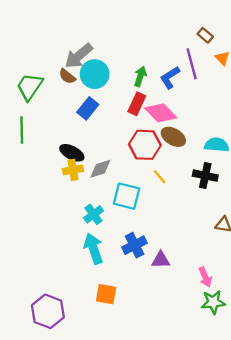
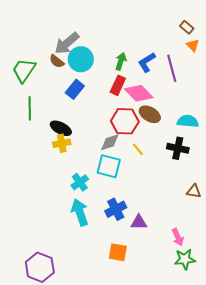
brown rectangle: (205, 35) -> (187, 27), moved
purple line: (192, 64) -> (172, 68), moved
green line: (22, 130) -> (30, 108), moved
gray diamond: (100, 169) -> (110, 142), moved
orange square: (106, 294) -> (118, 252), moved

